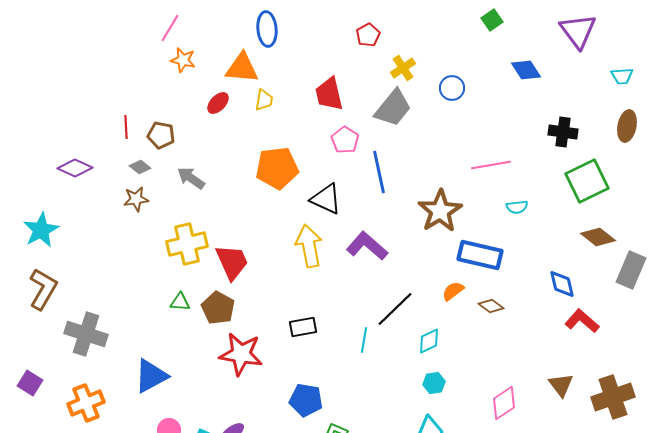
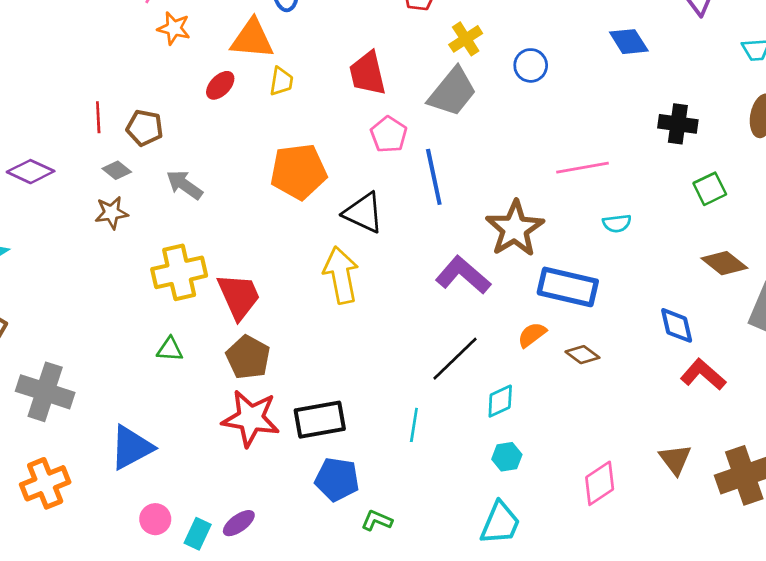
green square: (587, 181) -> (710, 189), size x0.6
purple L-shape: (367, 246) -> (463, 275), moved
brown pentagon: (218, 308) -> (248, 357), moved
black rectangle: (303, 327) -> (320, 420), moved, size x1.4
cyan line: (364, 340) -> (414, 425), moved

